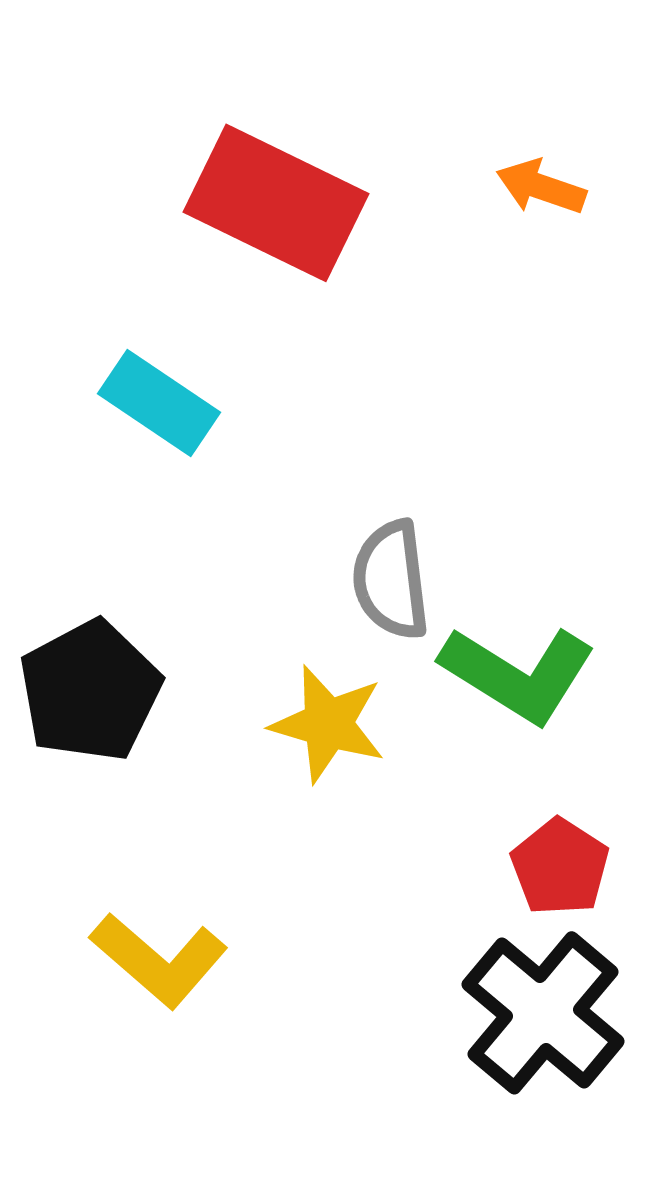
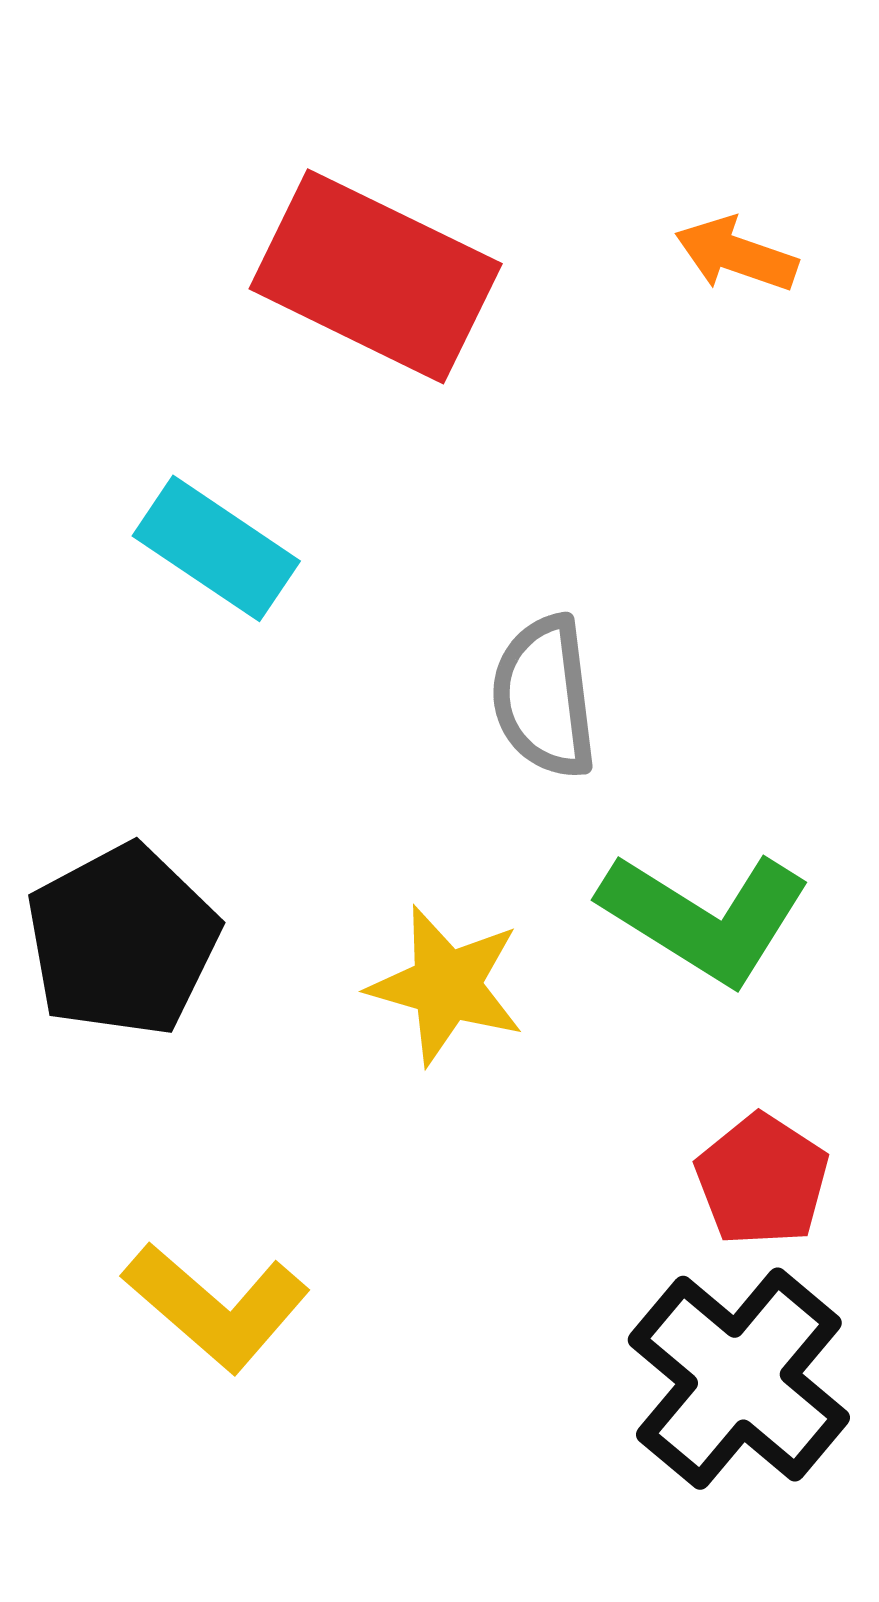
gray semicircle: (391, 580) -> (544, 697), moved

